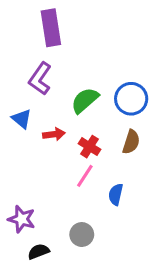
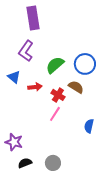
brown semicircle: (131, 142) -> (76, 87), moved, turned -77
blue semicircle: (116, 194) -> (89, 126), moved
gray circle: (82, 235) -> (53, 163), moved

